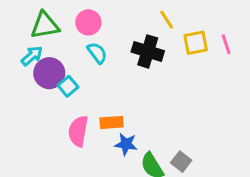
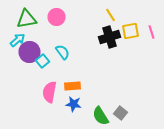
black cross: (148, 51) -> (110, 37), moved, turned -35
cyan semicircle: (97, 53) -> (62, 52), moved
blue star: (126, 144) -> (74, 104), moved

